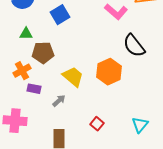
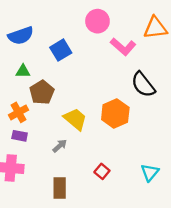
brown pentagon: (43, 53) -> (42, 92), turned -30
purple rectangle: (34, 89) -> (20, 136), moved

